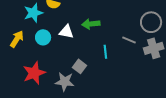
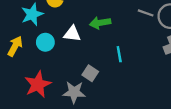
gray line: (129, 40) -> (146, 13), moved

